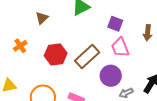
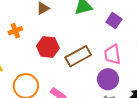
purple square: (115, 24) -> (114, 21), moved
purple circle: (111, 76) -> (108, 79), moved

